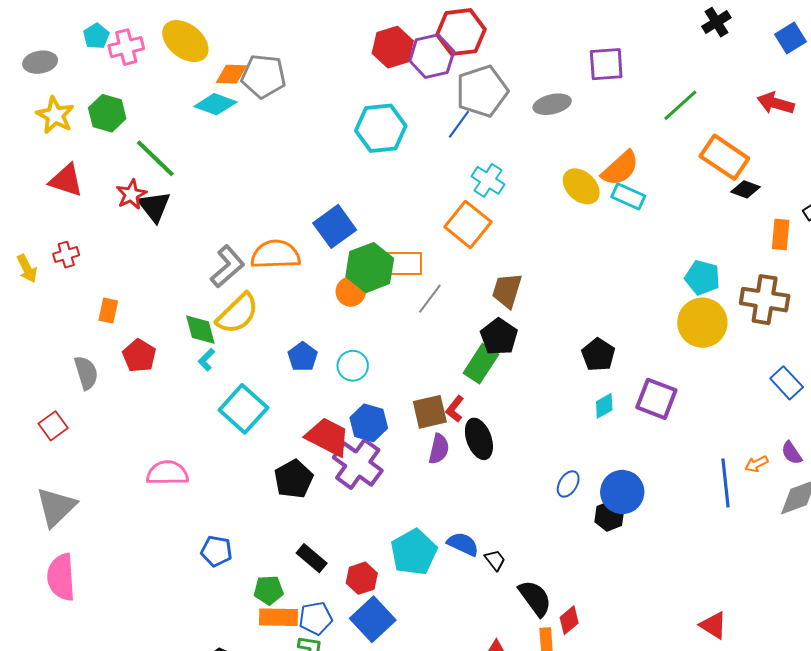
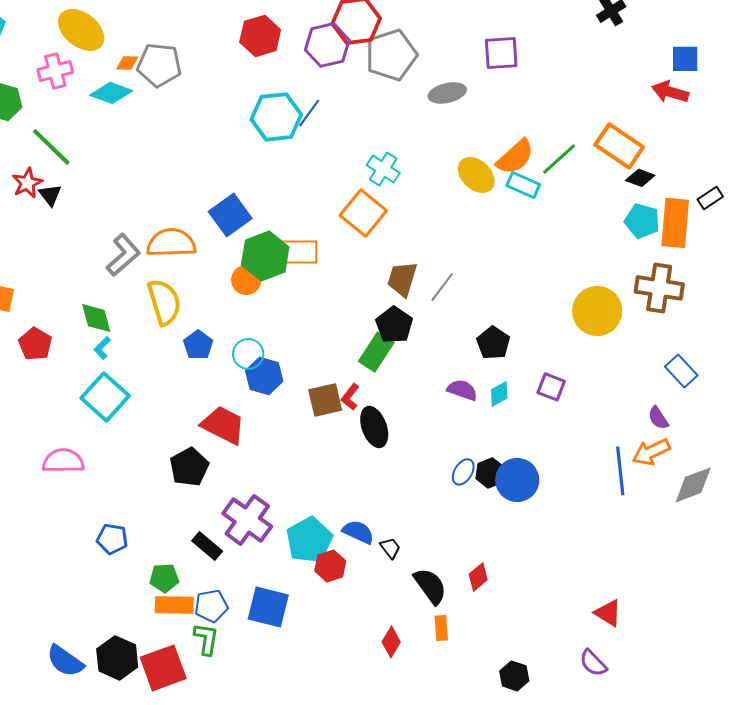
blue square: (791, 38) -> (685, 59), moved, turned 32
pink cross: (126, 47) -> (55, 71), moved
red hexagon: (393, 47) -> (260, 36), moved
orange diamond: (231, 74) -> (127, 63), size x0.7
gray pentagon: (482, 91) -> (391, 55), moved
green line: (680, 105) -> (559, 159), moved
blue line: (459, 124) -> (309, 113), moved
black triangle: (154, 206) -> (50, 195), size x0.7
orange rectangle: (781, 234) -> (675, 223), size x1.6
cyan pentagon: (702, 278) -> (642, 221), moved
gray line: (430, 299) -> (442, 287), moved
yellow semicircle: (237, 314) -> (164, 302), moved, turned -63
purple square: (656, 399) -> (551, 387), size x0.7
cyan square: (243, 409) -> (105, 397), moved
blue hexagon: (369, 423) -> (264, 376), moved
purple semicircle: (439, 449) -> (462, 390), moved, turned -84
purple semicircle: (792, 453) -> (658, 418), moved
purple cross: (358, 464) -> (247, 520), moved
orange arrow: (757, 464) -> (651, 452), size x1.6
black hexagon: (609, 516) -> (490, 473), moved
red hexagon: (362, 578) -> (330, 566), moved
blue square: (373, 619) -> (268, 607), turned -33
red diamond: (569, 620) -> (478, 577), moved

